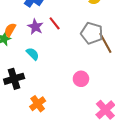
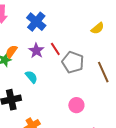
gray pentagon: (92, 33) -> (73, 62), moved

